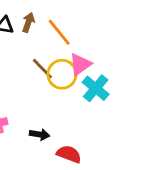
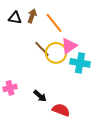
cyan cross: (96, 88) -> (80, 63), turned -30
black arrow: (40, 134) -> (40, 96), turned 32

